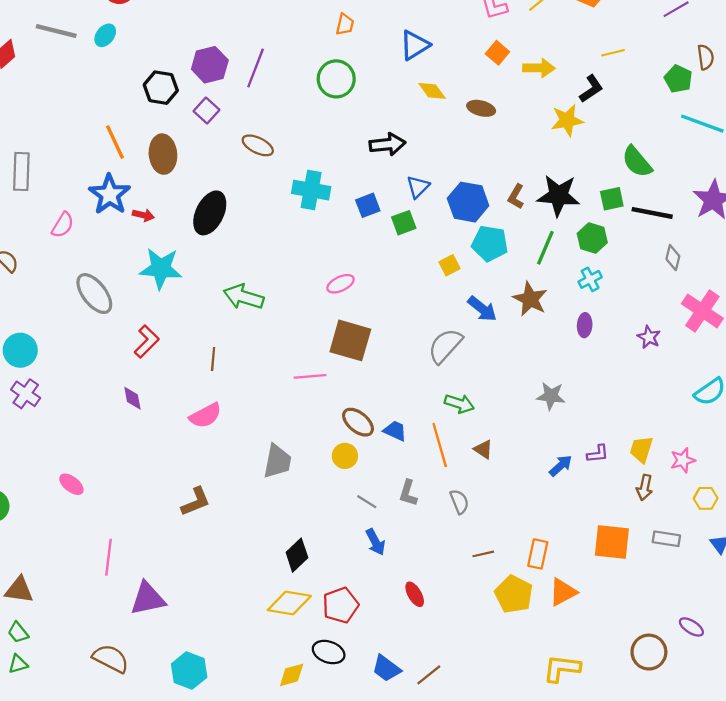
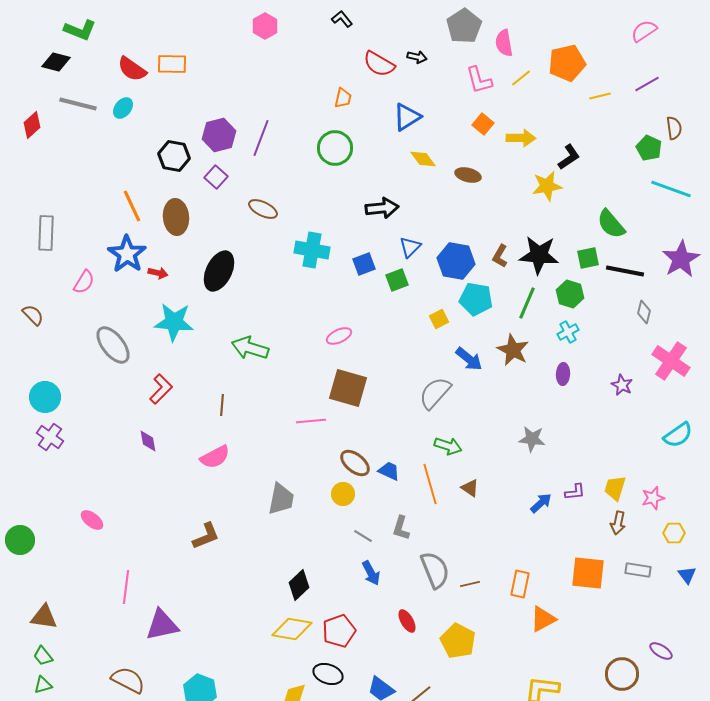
yellow line: (613, 53) -> (600, 96), moved
gray semicircle: (459, 502) -> (435, 570), moved, size x1.6
yellow pentagon: (514, 594) -> (458, 641), moved

